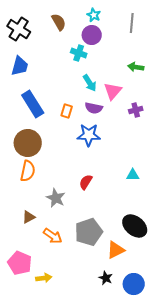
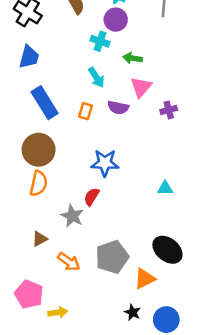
green arrow: (136, 67) -> (133, 58), moved
cyan arrow: (90, 83) -> (96, 77), moved
blue star: (89, 135) -> (105, 163), moved
red semicircle: (86, 182) -> (92, 197), moved

